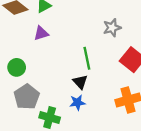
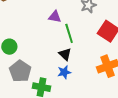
purple triangle: (41, 33) -> (55, 17), moved, turned 32

